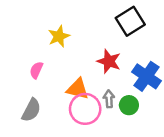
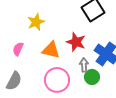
orange triangle: (78, 89) -> (51, 50), moved
gray arrow: (109, 99) -> (84, 65), moved

